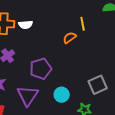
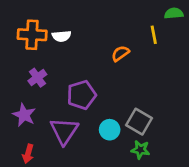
yellow line: (83, 24) -> (154, 35), moved
gray square: (98, 85) -> (139, 122), moved, turned -36

